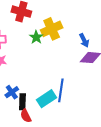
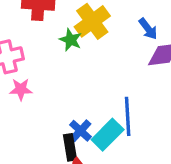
blue cross: (12, 92) -> (80, 131), moved

